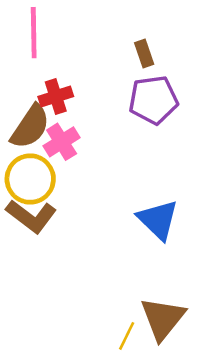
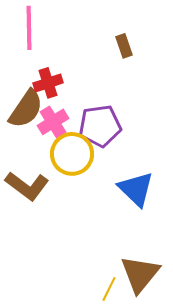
purple pentagon: (153, 100) -> (100, 126), moved
yellow circle: (30, 179) -> (72, 154), moved

